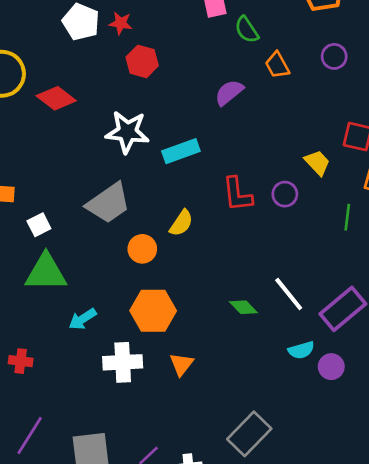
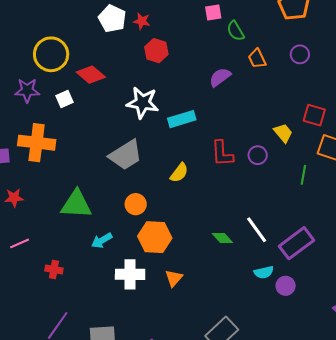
white square: (39, 225) -> (65, 99), moved
orange circle: (142, 249) -> (136, 204), moved

